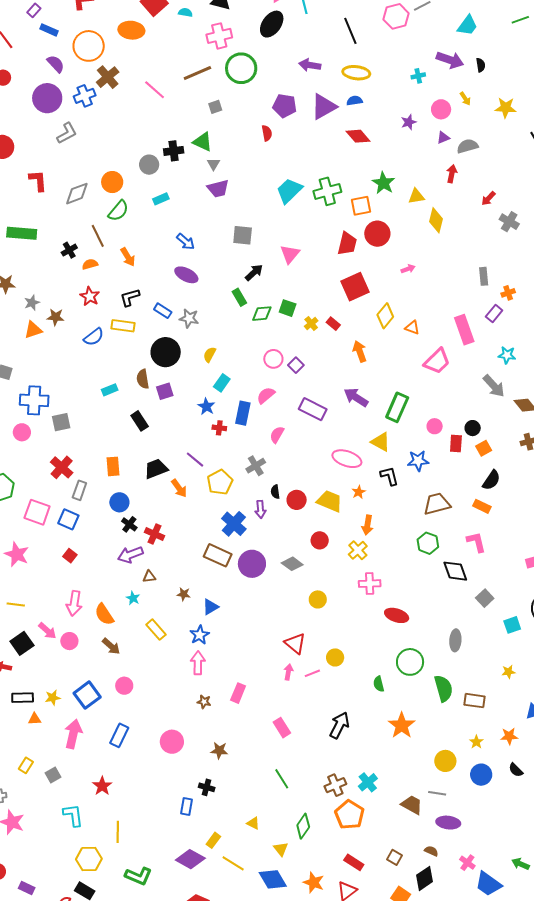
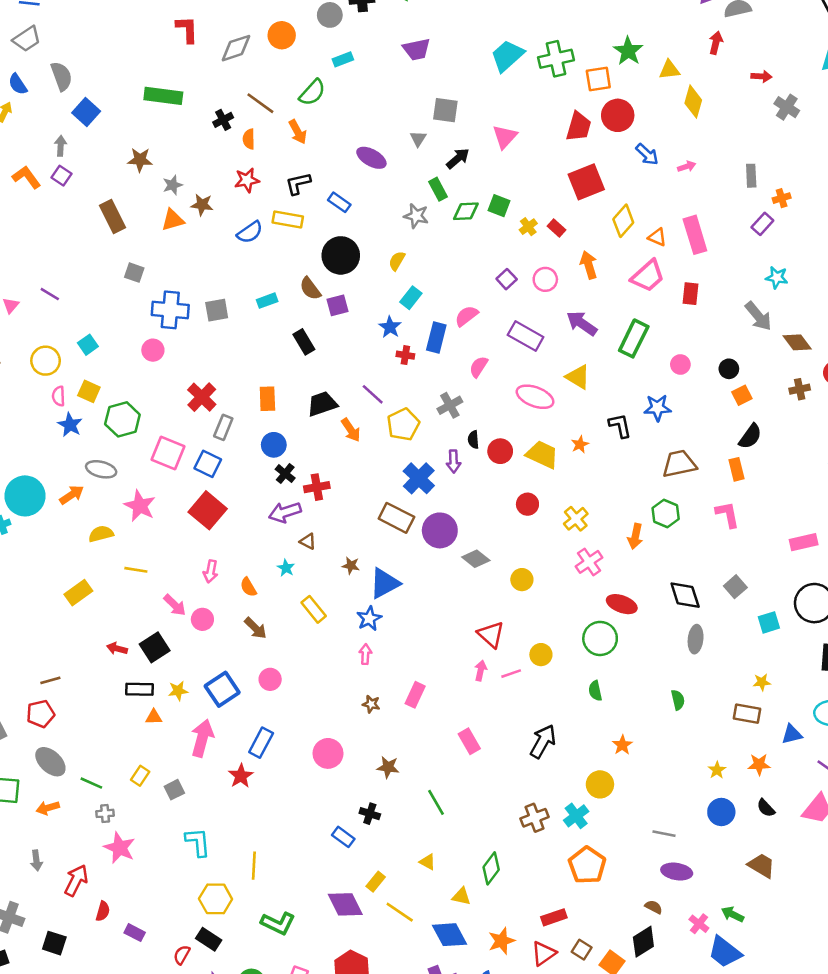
gray triangle: (213, 164) -> (418, 139), moved
red arrow: (488, 198) -> (761, 76), turned -133
green semicircle: (118, 211) -> (312, 93), moved
brown line: (98, 236) -> (260, 103), turned -30
blue arrow: (186, 242) -> (647, 154), moved
orange semicircle: (90, 264) -> (249, 139), turned -77
pink arrow: (408, 269) -> (687, 166), moved
red star: (90, 296) -> (247, 180), turned 30
gray star: (189, 318) -> (416, 216), moved
pink rectangle: (464, 330) -> (695, 235), moved
pink circle: (273, 359) -> (545, 279), moved
pink trapezoid: (437, 361) -> (648, 276), moved
brown semicircle: (143, 379) -> (310, 289), turned -30
gray square: (61, 422) -> (217, 310), moved
yellow triangle: (381, 442) -> (578, 377), moved
red rectangle: (456, 443) -> (690, 294), moved
pink ellipse: (347, 459) -> (535, 397), moved
orange rectangle: (482, 506) -> (737, 469), turned 48
orange arrow: (367, 525) -> (635, 536), moved
red cross: (154, 534) -> (317, 487), turned -36
red square: (70, 556) -> (208, 510), size x2.0
gray diamond: (292, 564) -> (476, 559), moved
black diamond: (455, 571) -> (685, 595), moved
brown triangle: (149, 577) -> (308, 541), turned 32
pink cross: (370, 584) -> (589, 562), turned -35
pink arrow: (74, 603) -> (211, 571), size x0.7
blue triangle: (210, 607) -> (385, 583), size x1.5
orange semicircle: (104, 614) -> (248, 587), size x0.7
black square: (22, 643) -> (155, 647), moved
green circle: (410, 662) -> (600, 638), moved
pink arrow: (198, 663) -> (365, 654), size x0.7
green semicircle: (444, 688) -> (678, 700), size x0.6
brown rectangle: (474, 701) -> (747, 714), moved
orange star: (402, 725) -> (622, 745), size x0.6
yellow circle: (445, 761) -> (600, 784), moved
green line: (282, 779) -> (436, 802), moved
red star: (102, 786) -> (241, 776), moved
brown trapezoid: (412, 805) -> (761, 865), moved
blue rectangle: (187, 806) -> (343, 837), turned -66
orange pentagon: (350, 815) -> (587, 865), moved
yellow triangle: (281, 849) -> (461, 896), turned -42
brown square: (395, 857) -> (582, 950), moved
purple diamond: (190, 859) -> (345, 904), turned 32
red rectangle: (354, 862) -> (554, 917), turned -54
green arrow: (520, 864) -> (733, 914), moved
orange star: (314, 882) -> (502, 941), turned 30

